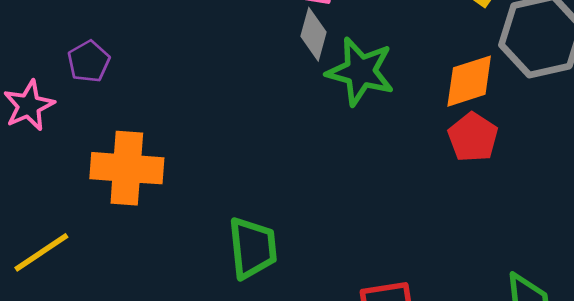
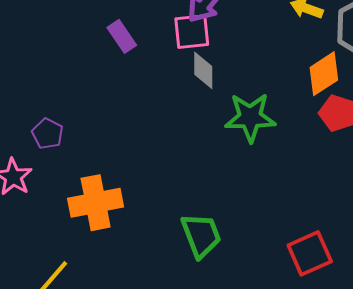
green star: (360, 71) -> (250, 117), moved

